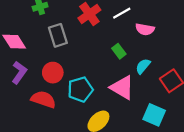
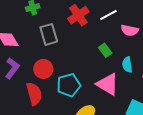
cyan semicircle: (143, 66) -> (127, 65), turned -49
red semicircle: (43, 99) -> (34, 94), turned 55

